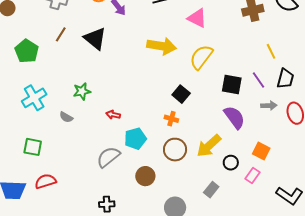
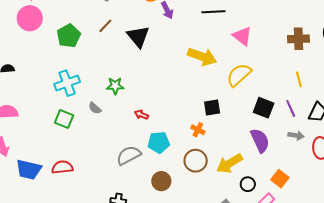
yellow line: (271, 51) -> (299, 79), moved
black square: (181, 94) -> (212, 107), turned 30
green square: (33, 147) -> (64, 119), moved

